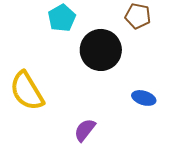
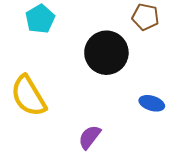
cyan pentagon: (62, 18) -> (40, 19), moved

